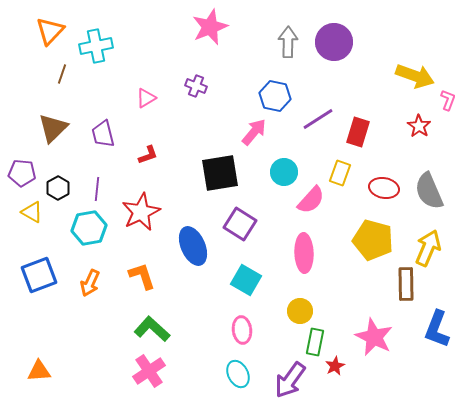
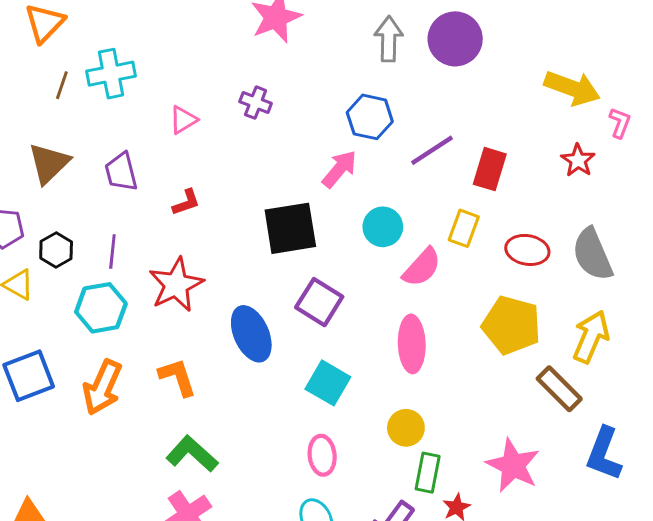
cyan cross: (96, 46) -> (111, 74), moved
orange arrow: (90, 283) -> (102, 387), size x1.4
brown rectangle: (406, 284) -> (559, 389), turned -44

